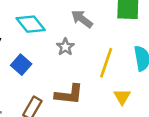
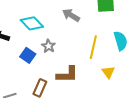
gray star: (65, 47) -> (49, 46), moved

